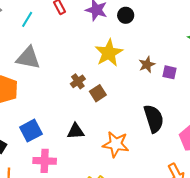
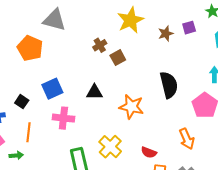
purple square: (169, 72) -> (189, 28), moved, turned -32

